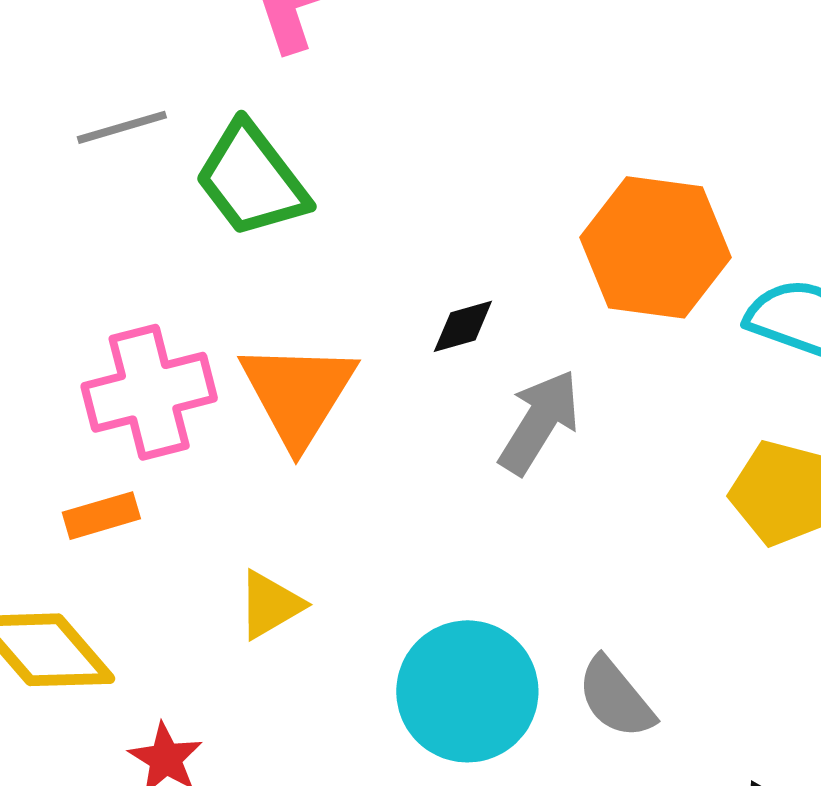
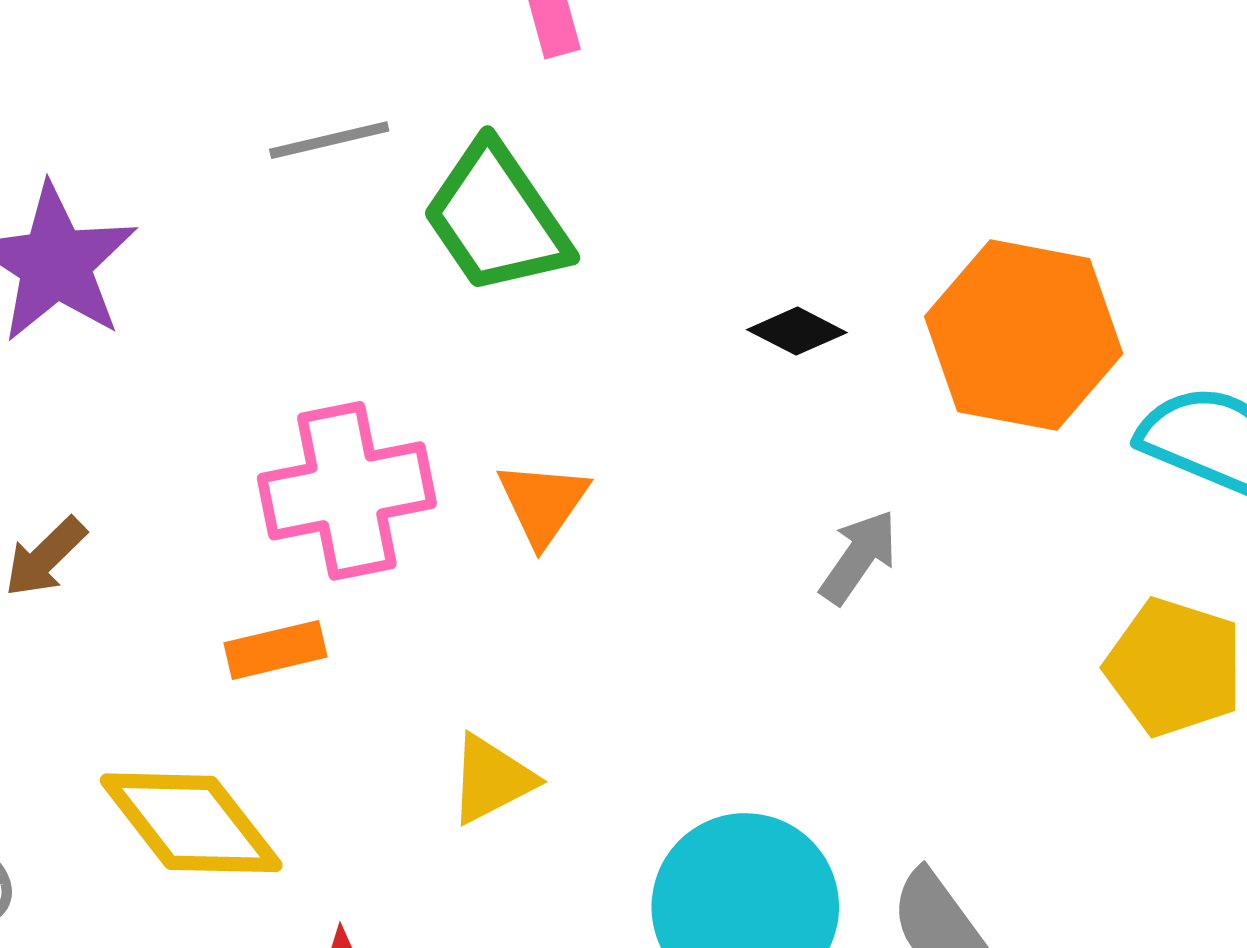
black diamond: (463, 326) -> (797, 331), moved, turned 40
orange triangle: (298, 394) -> (543, 503), size x0.6
gray arrow: (539, 422) -> (859, 557), size x0.7

